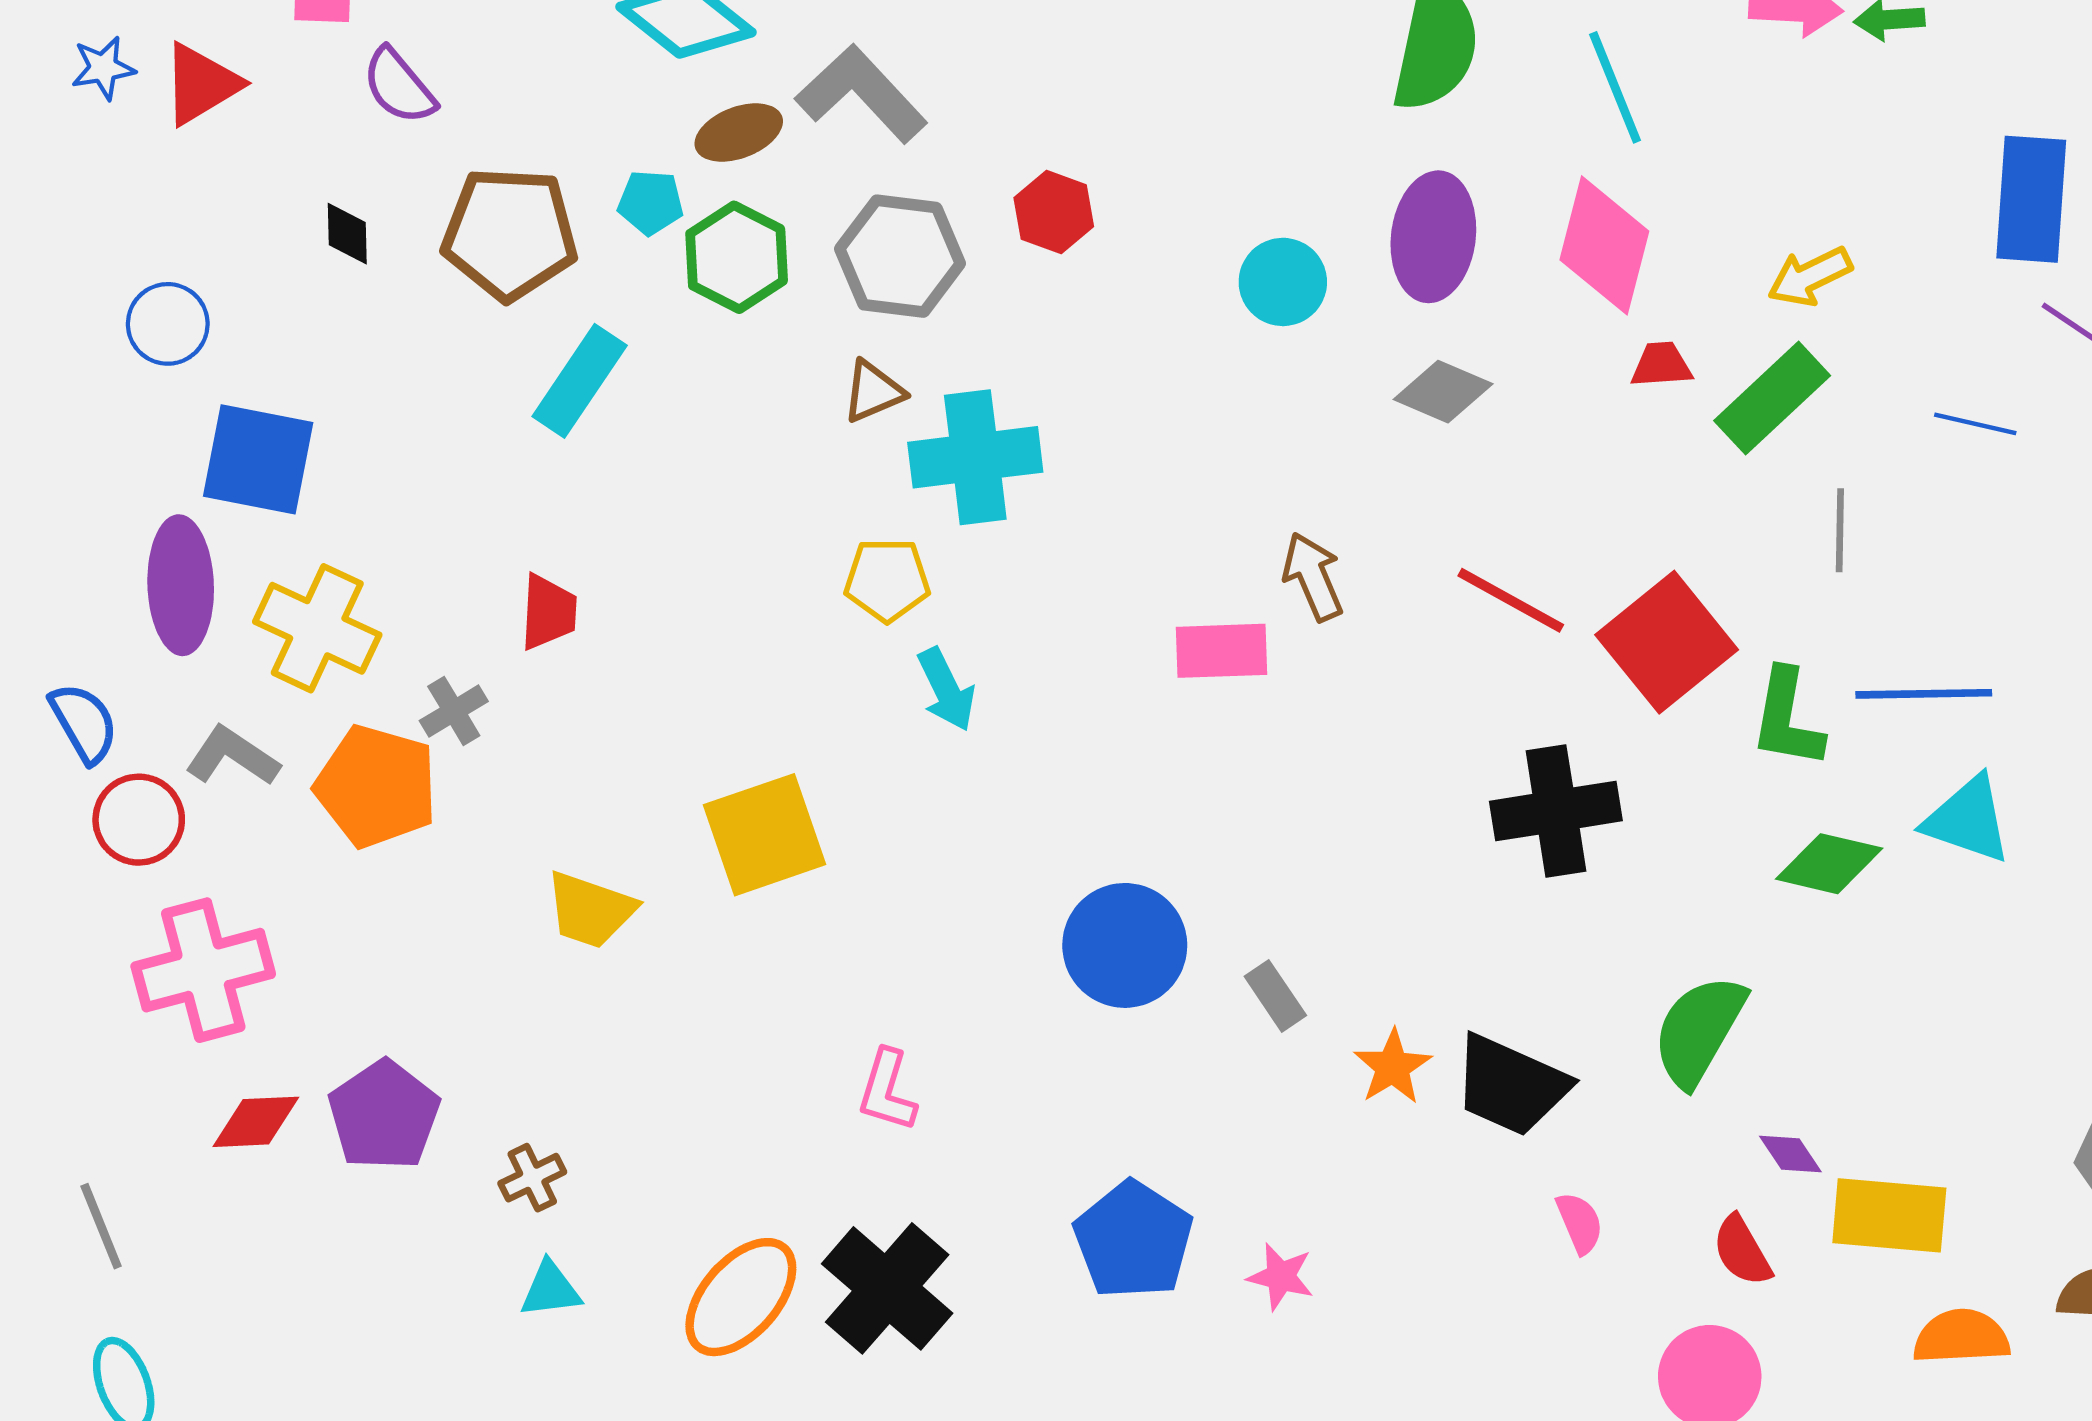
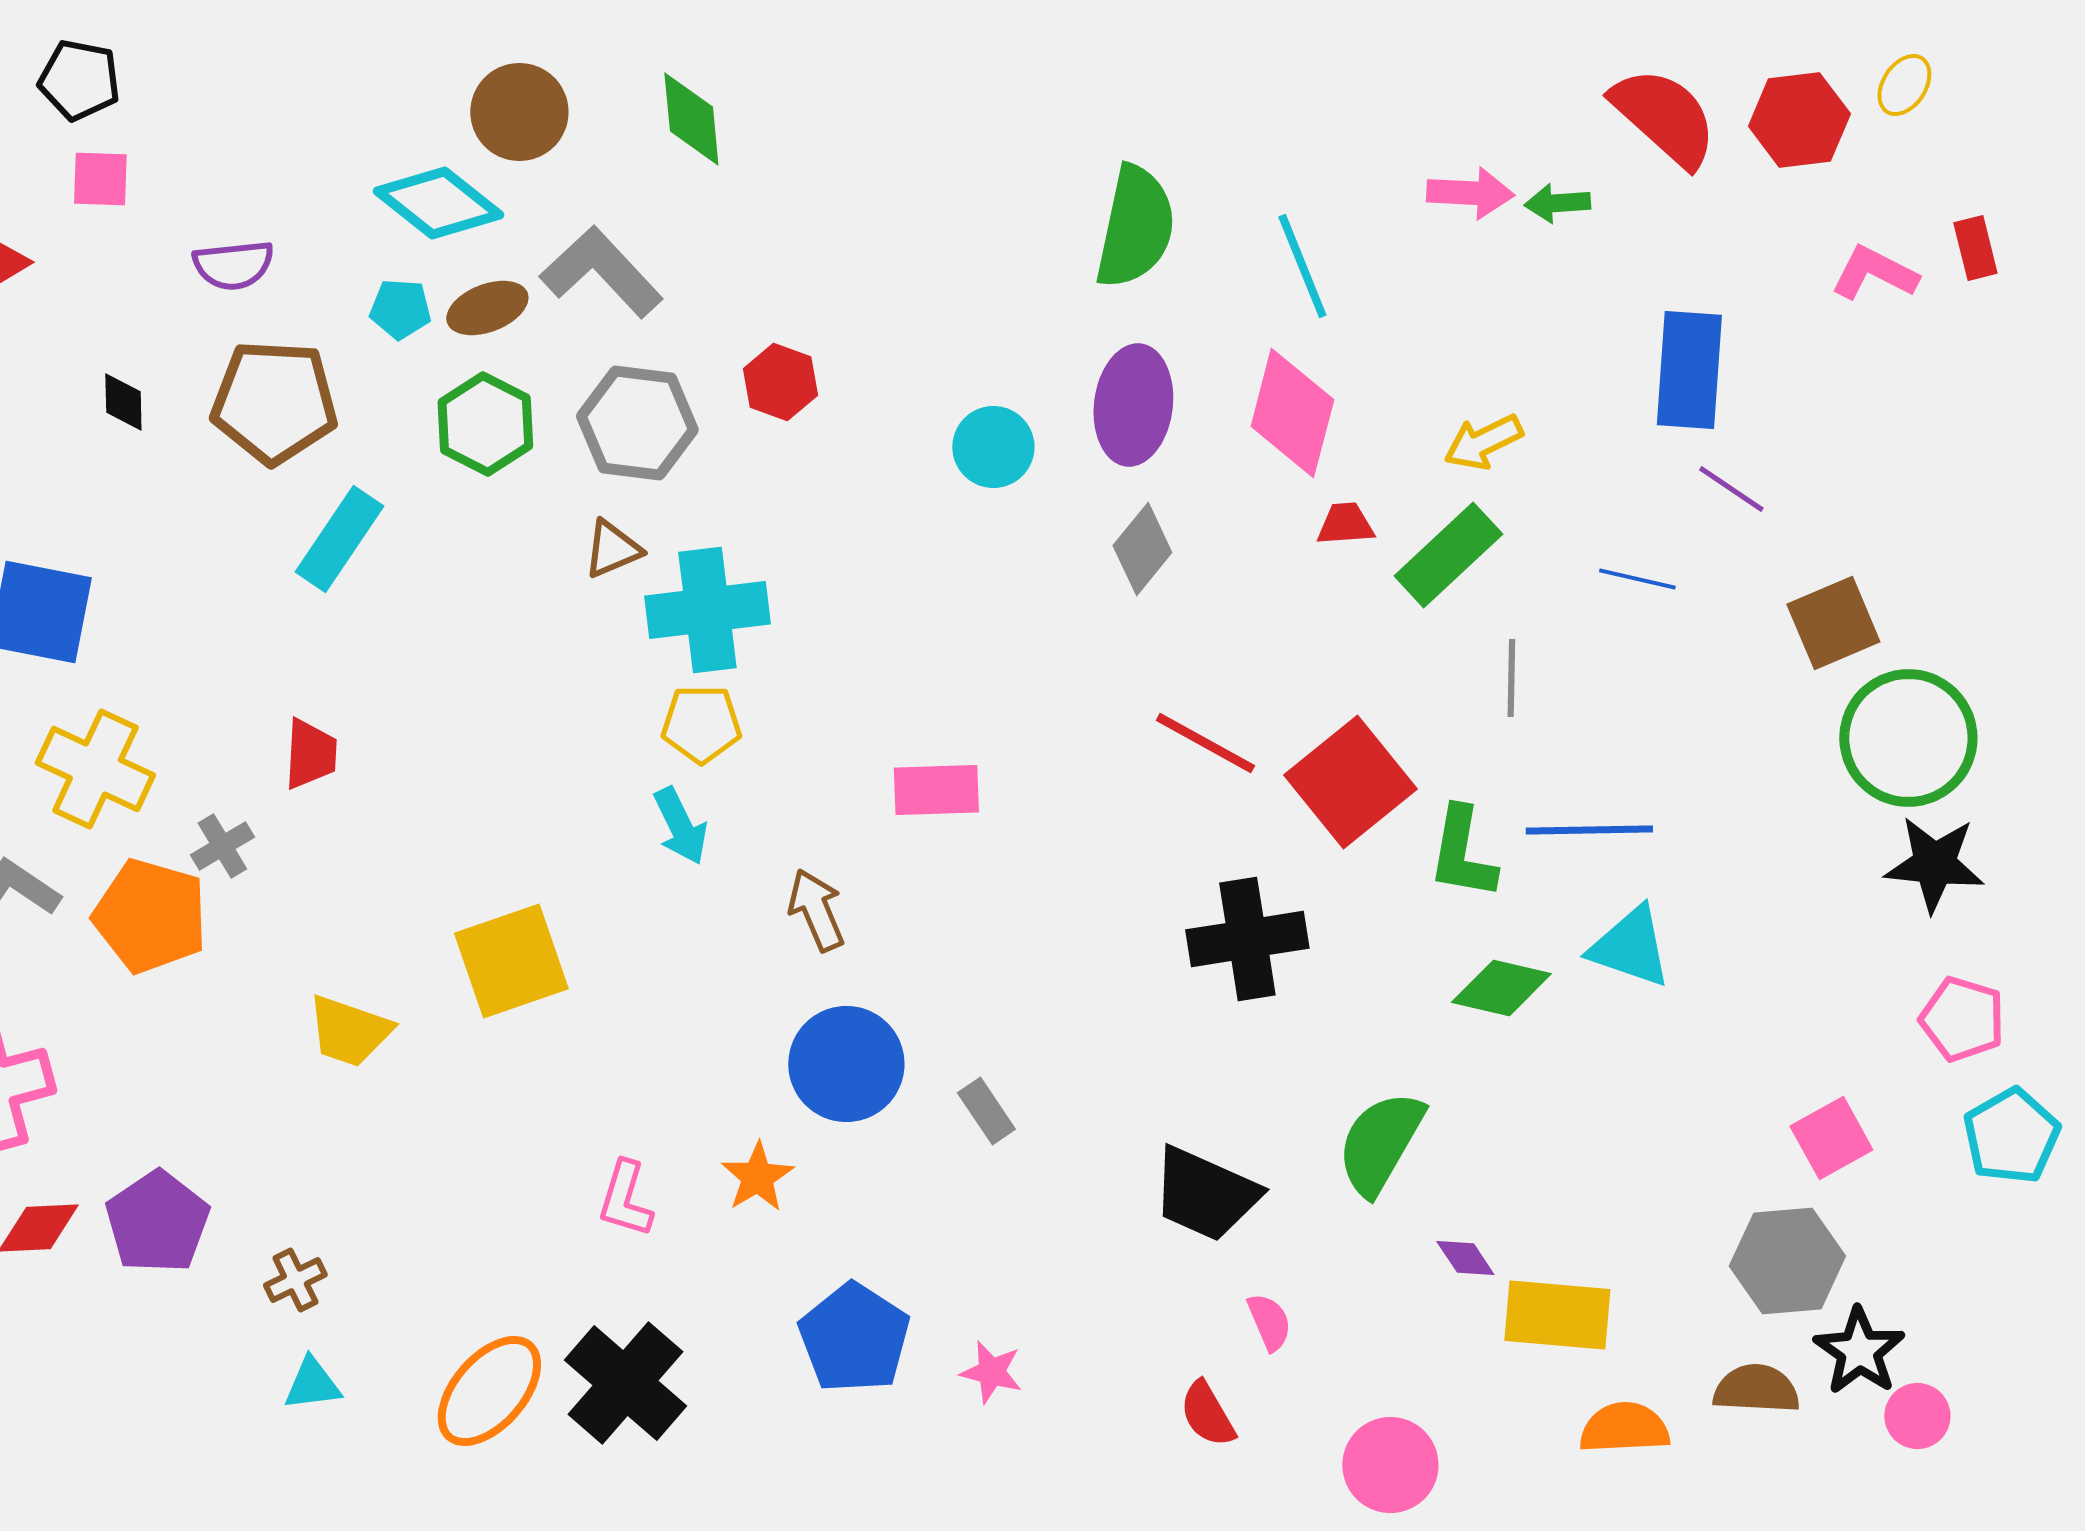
purple semicircle: (399, 86) -> (233, 265), moved, turned -56
cyan pentagon: (651, 202) -> (400, 309), moved
gray diamond: (1443, 392) -> (1142, 549), turned -74
brown arrow: (1313, 577) -> (816, 910), moved
yellow pentagon: (887, 580) -> (701, 724), moved
orange star: (1393, 1067) -> (757, 1177), moved
red semicircle: (1742, 1251) -> (1207, 1414), moved

